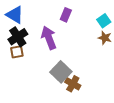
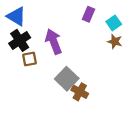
purple rectangle: (66, 15) -> (89, 14), moved
brown square: (17, 52) -> (30, 59), moved

